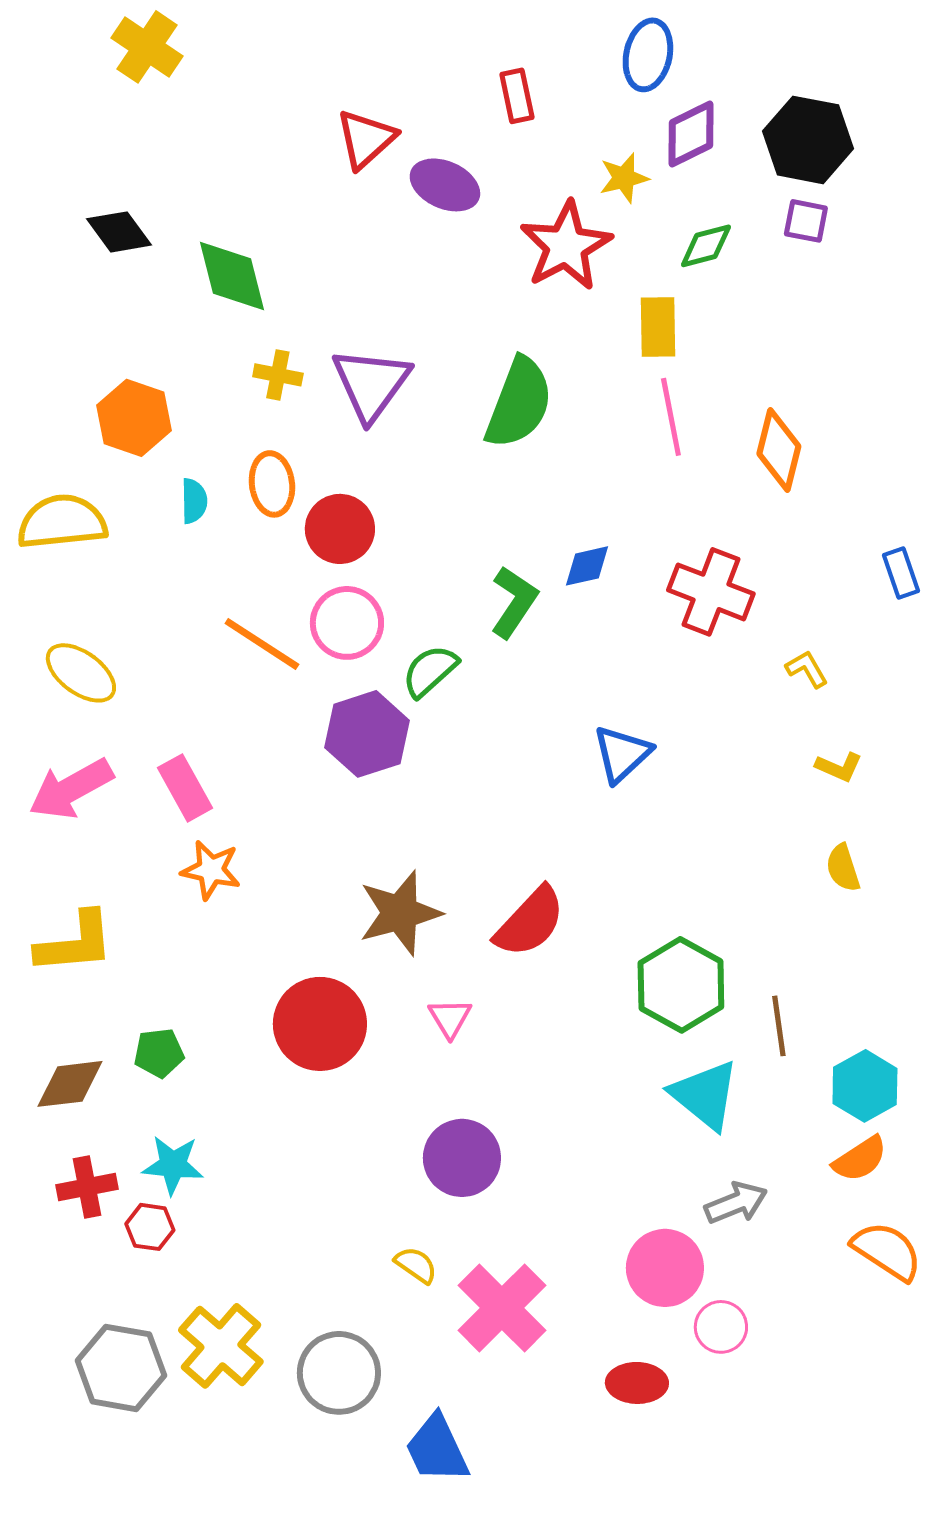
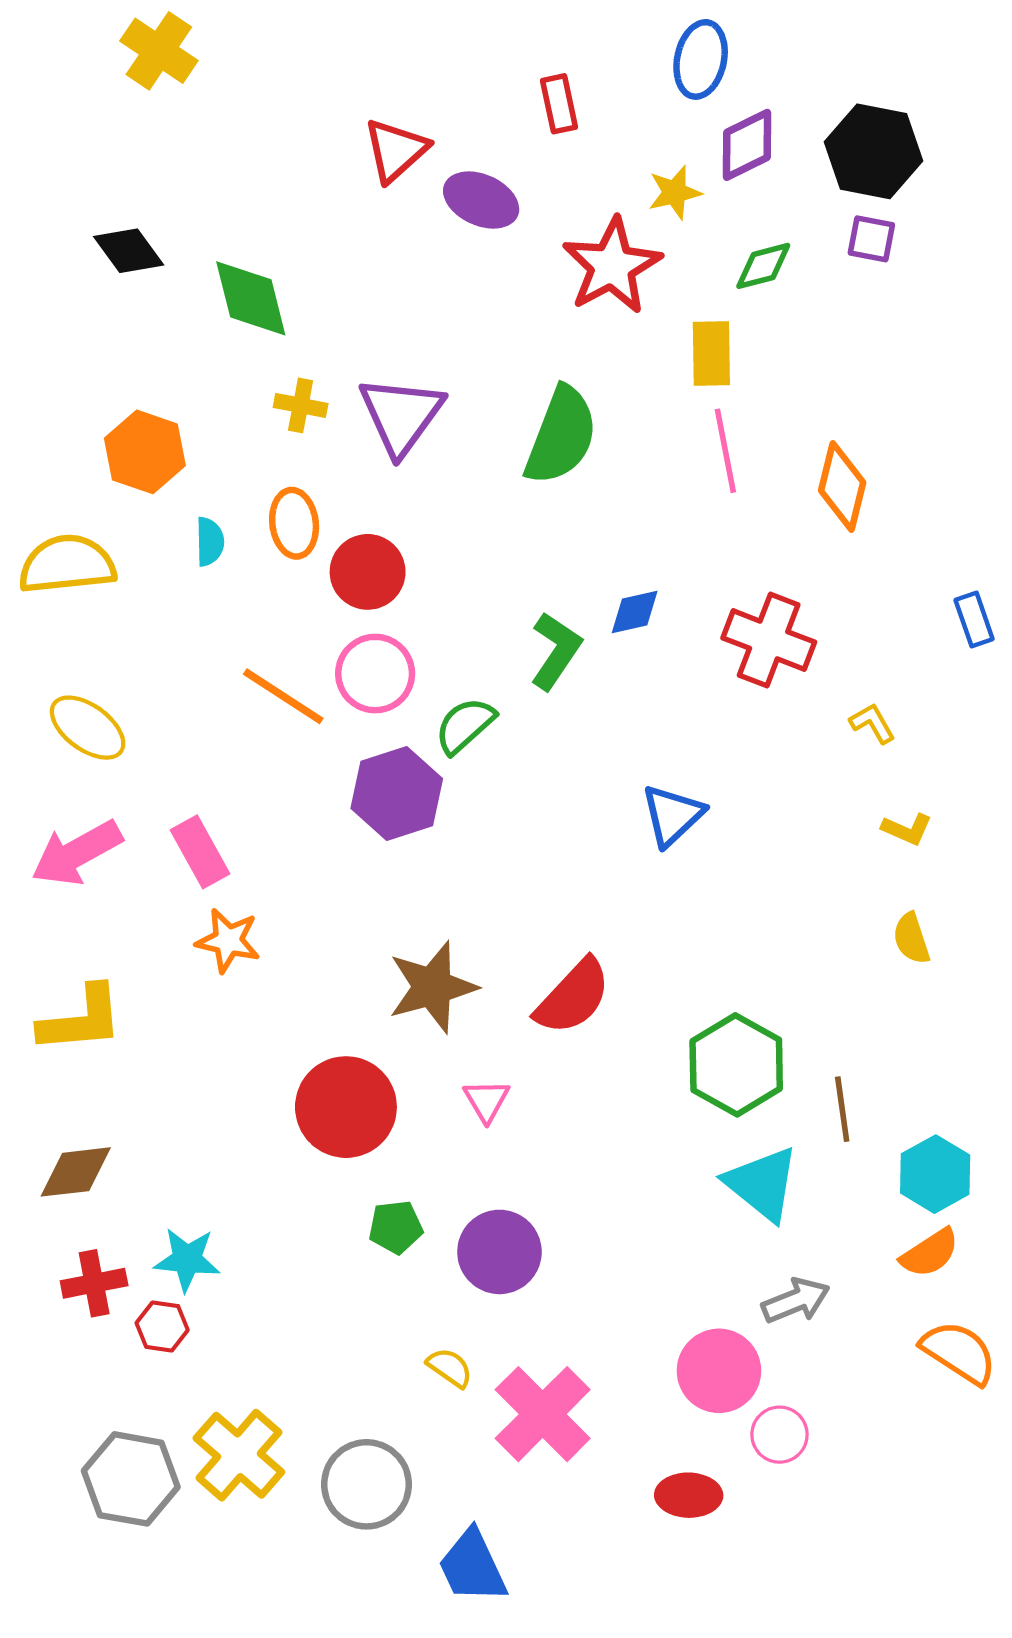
green pentagon: (159, 1053) -> (396, 1227), moved

